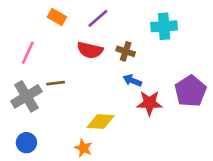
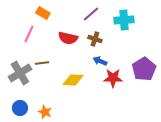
purple line: (98, 18) -> (91, 14), moved
pink line: (28, 53) -> (29, 34), moved
yellow diamond: (101, 122) -> (73, 80), moved
orange star: (83, 148) -> (45, 112), moved

